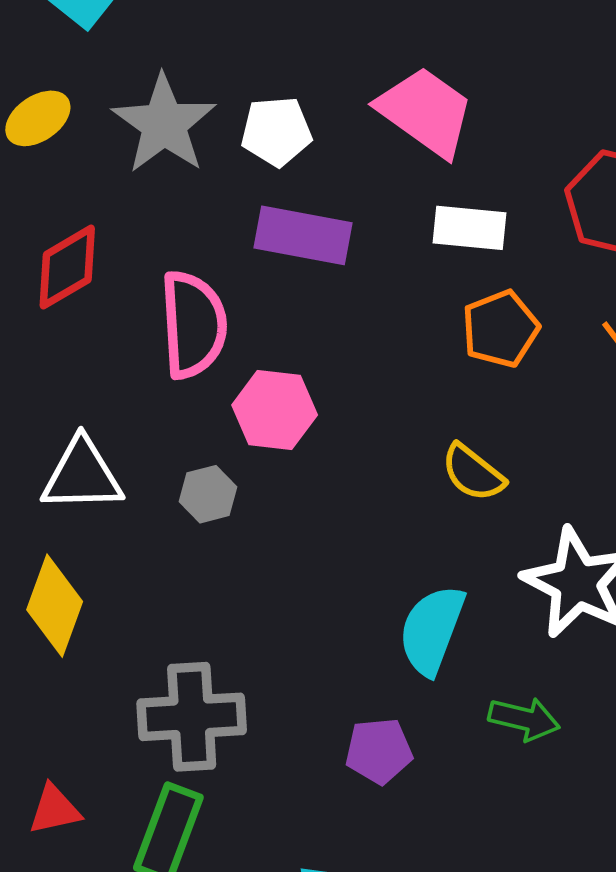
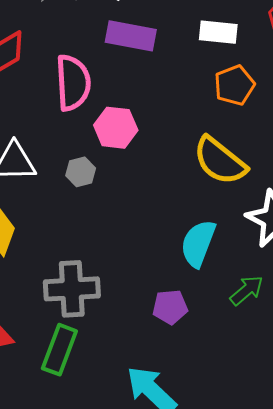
yellow semicircle: (473, 473) -> (220, 161), size x1.6
green arrow: (524, 719) -> (247, 290), turned -54

